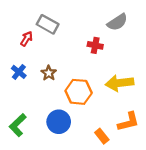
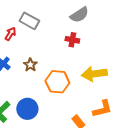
gray semicircle: (117, 22) -> (79, 15), moved
blue circle: (59, 122) -> (27, 109), moved

